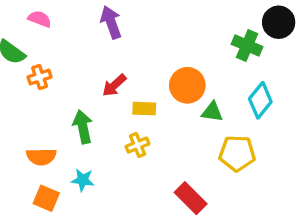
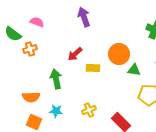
pink semicircle: (40, 19) -> (37, 22), moved
purple arrow: (111, 22) -> (84, 17), moved
yellow cross: (138, 145) -> (89, 110), moved

